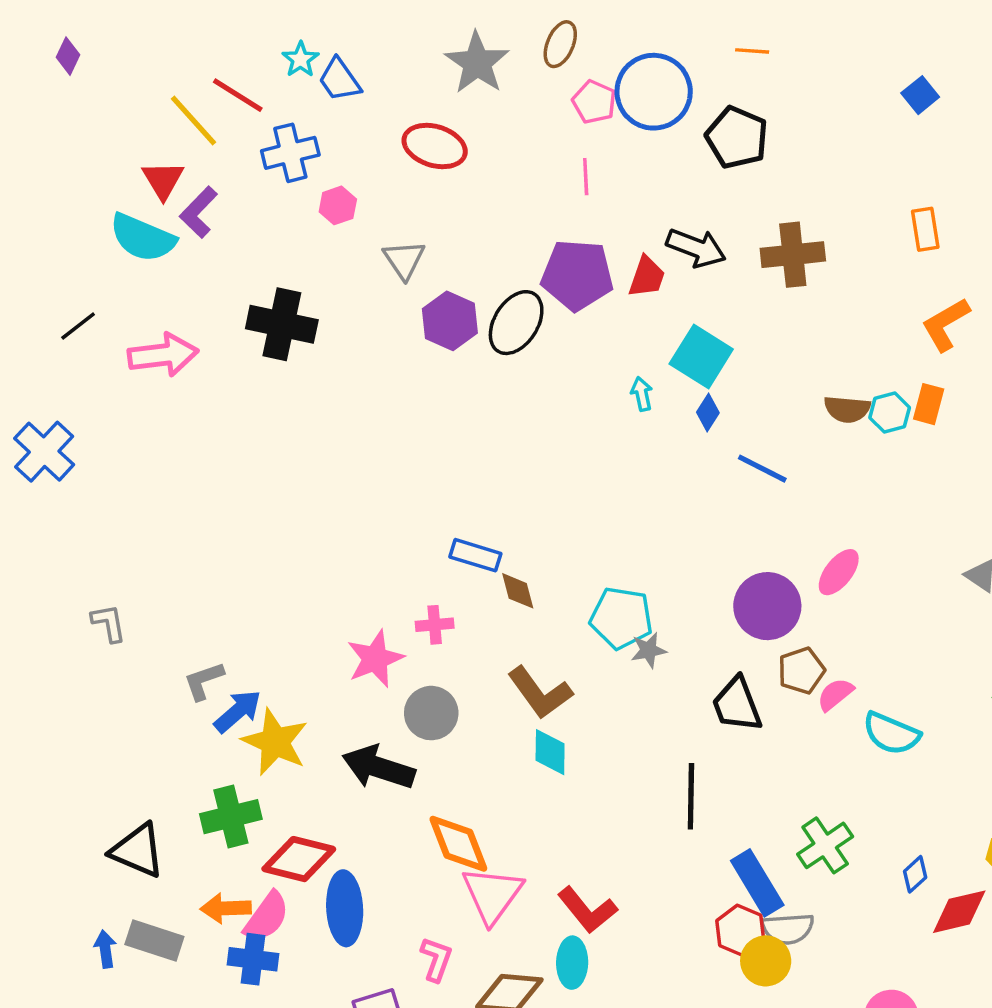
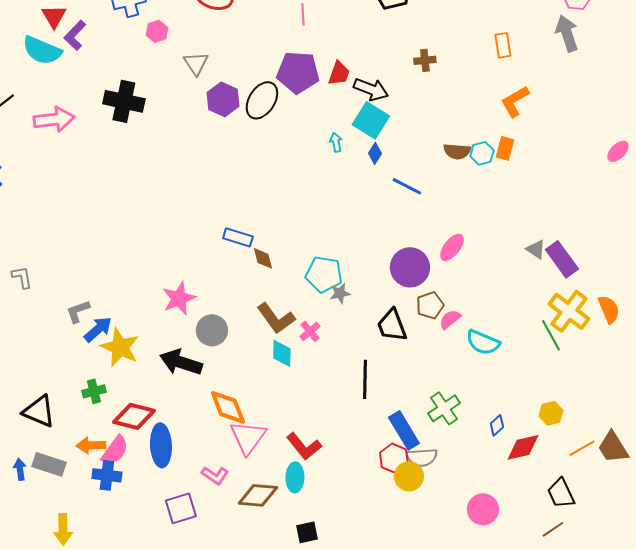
black arrow: (696, 248) -> (371, 89), moved
brown cross: (793, 255) -> (425, 60), size x0.6
pink cross: (435, 625) -> (310, 331), moved, turned -35
green cross: (231, 817) -> (94, 391), size x0.7
pink L-shape: (436, 959) -> (215, 475), turned 104

